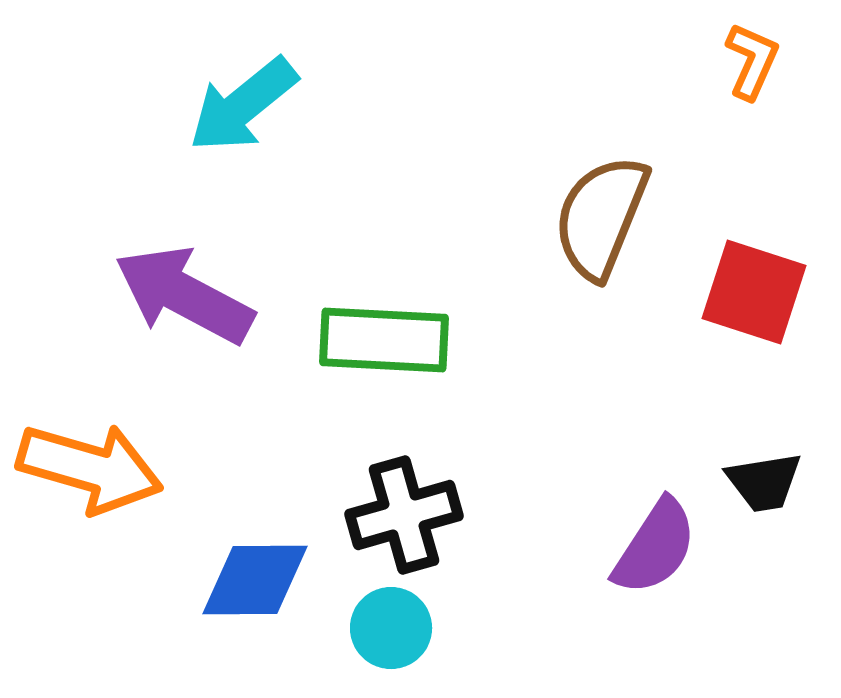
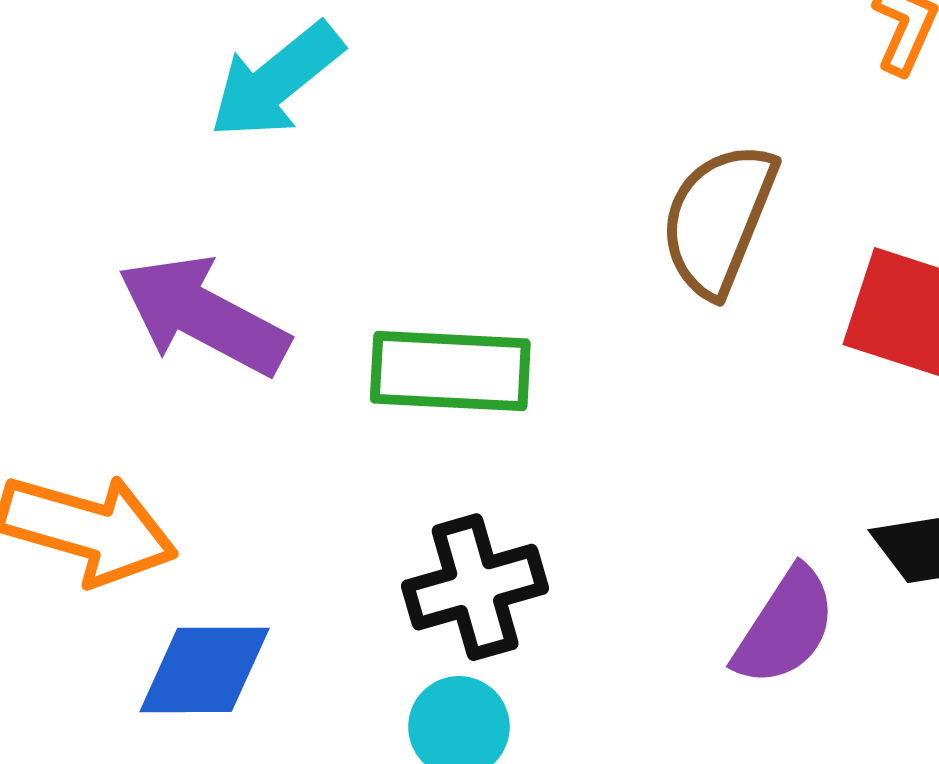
blue diamond: (255, 580) -> (205, 670), moved

